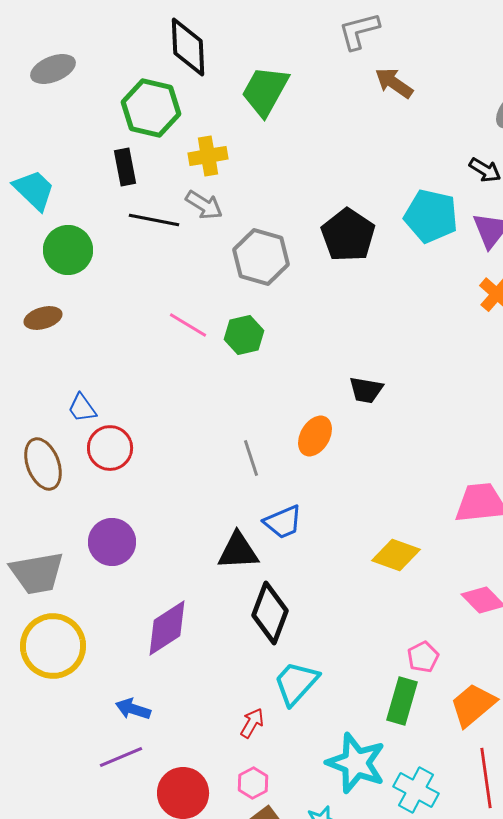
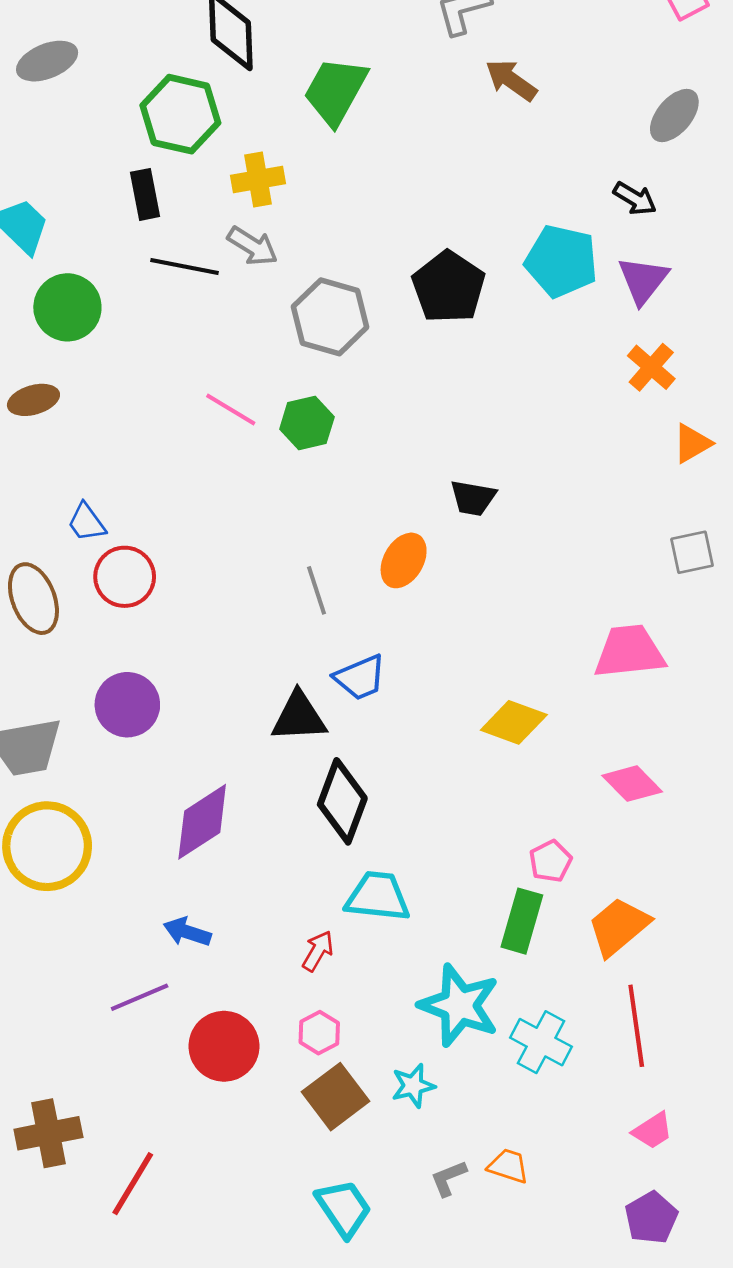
cyan trapezoid: (296, 683) -> (378, 897), turned 54
blue arrow: (133, 709) -> (187, 932), moved

